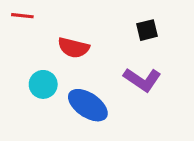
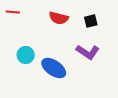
red semicircle: (73, 48) -> (59, 18), moved

